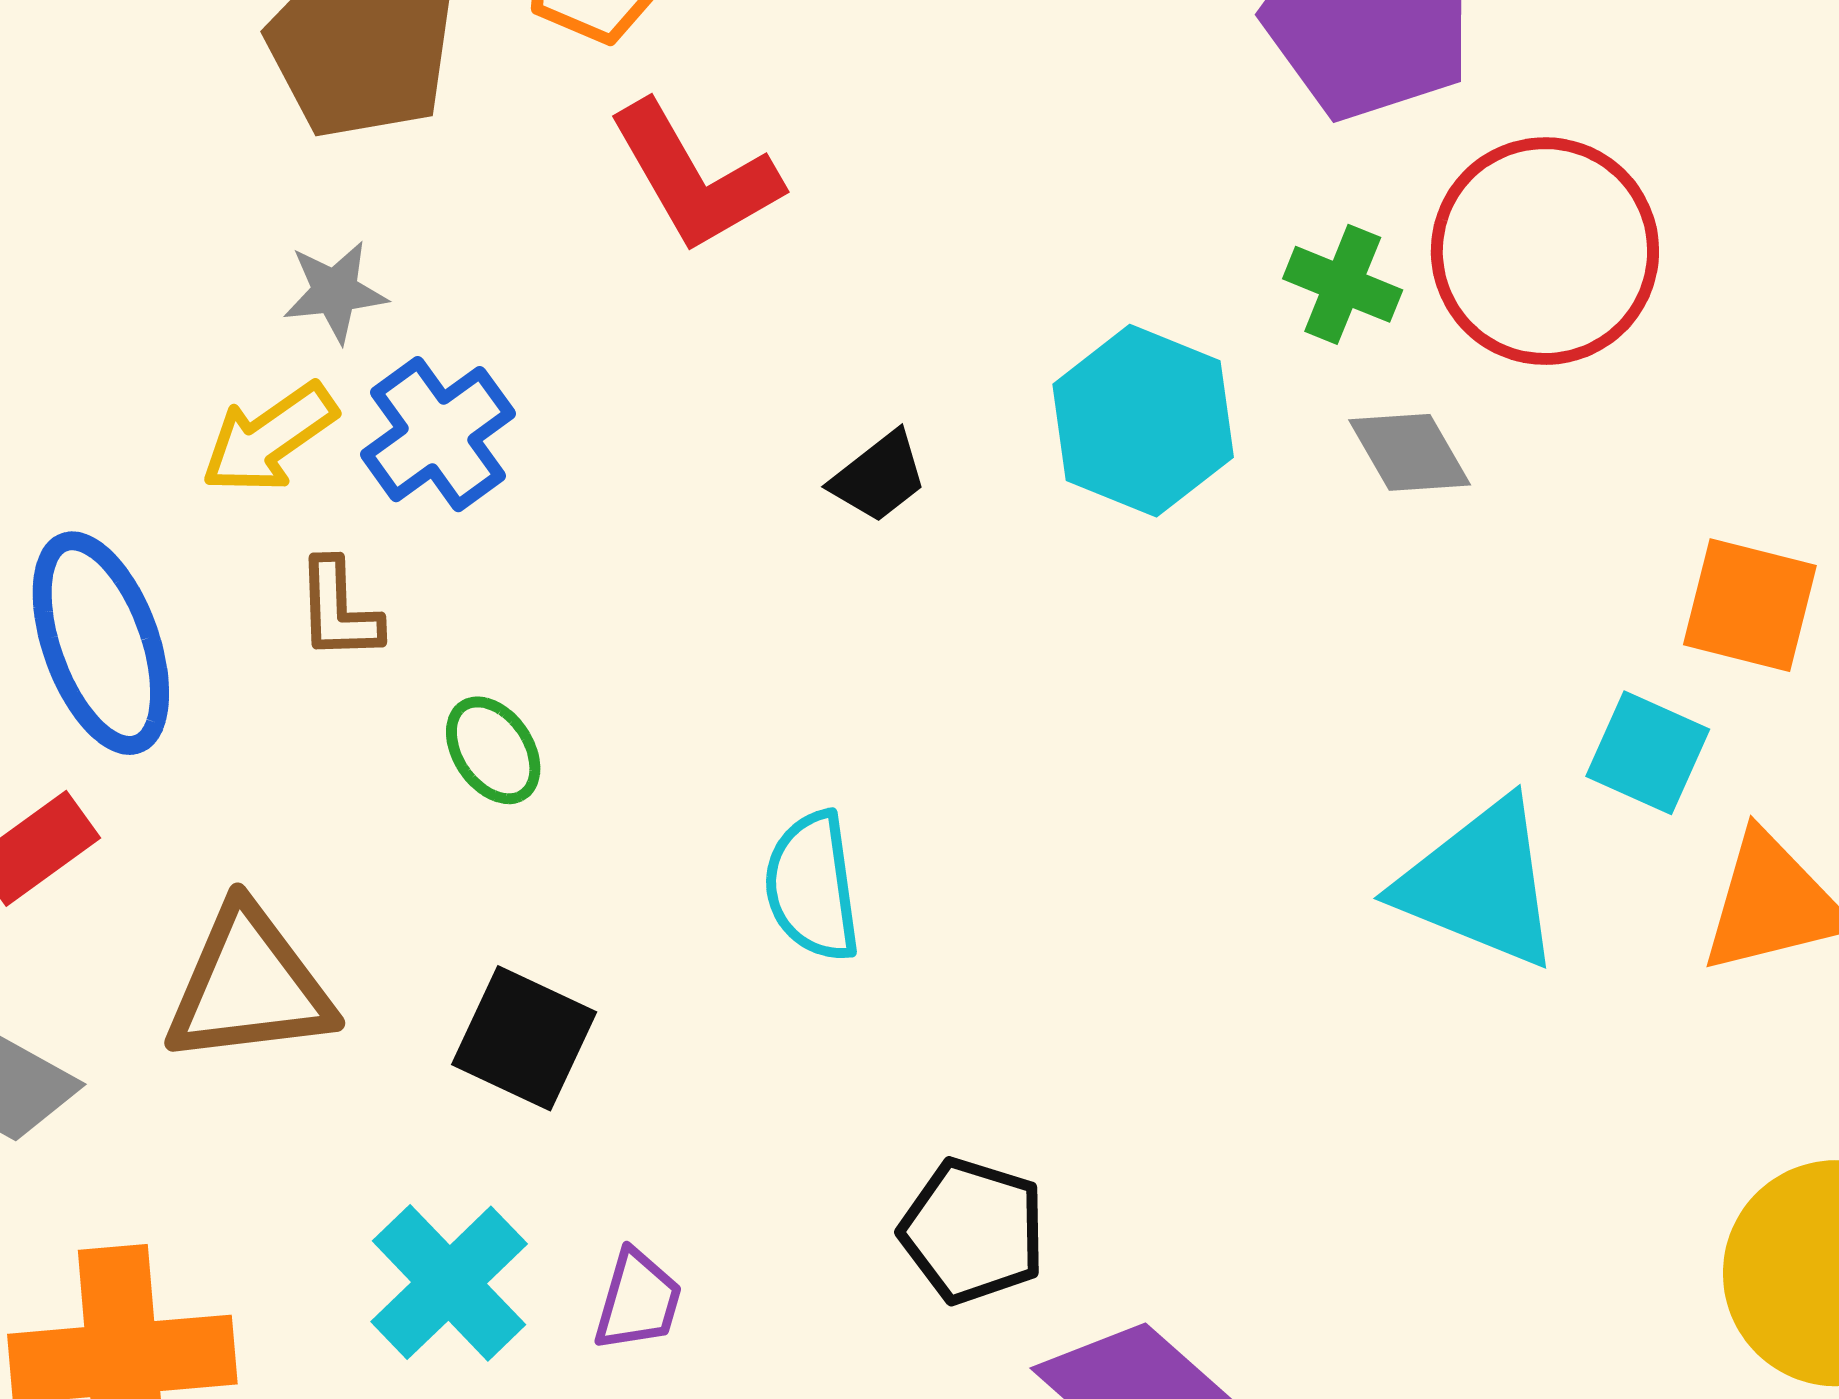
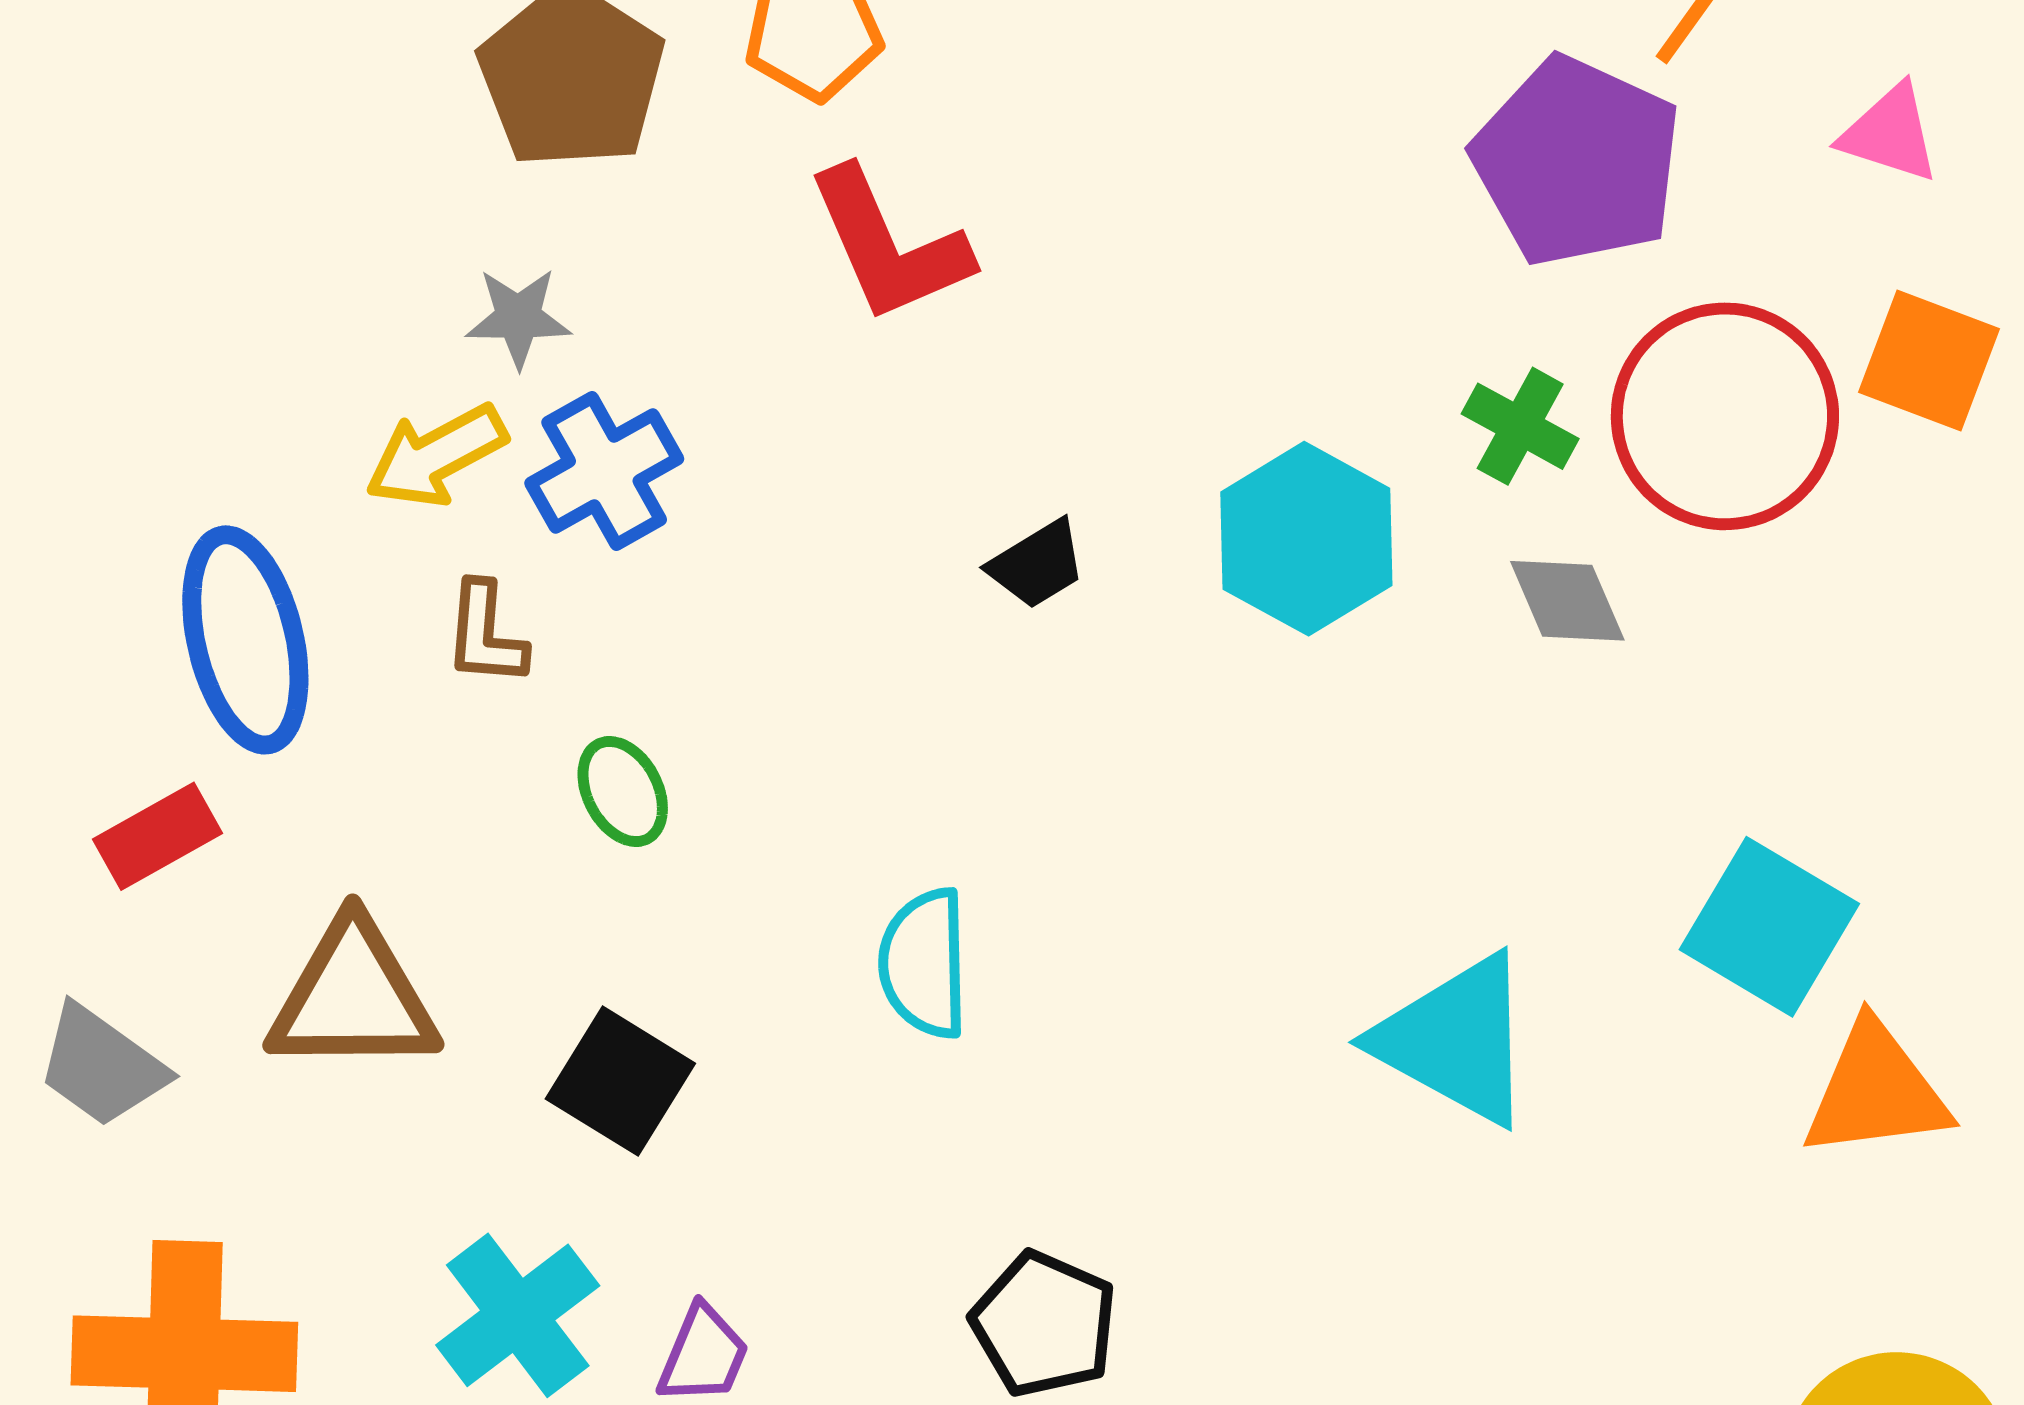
orange square: (1750, 605) -> (1929, 361), moved
cyan square: (1648, 753) -> (1769, 927), size x1.4
cyan triangle: (1480, 884) -> (1455, 1040), moved

